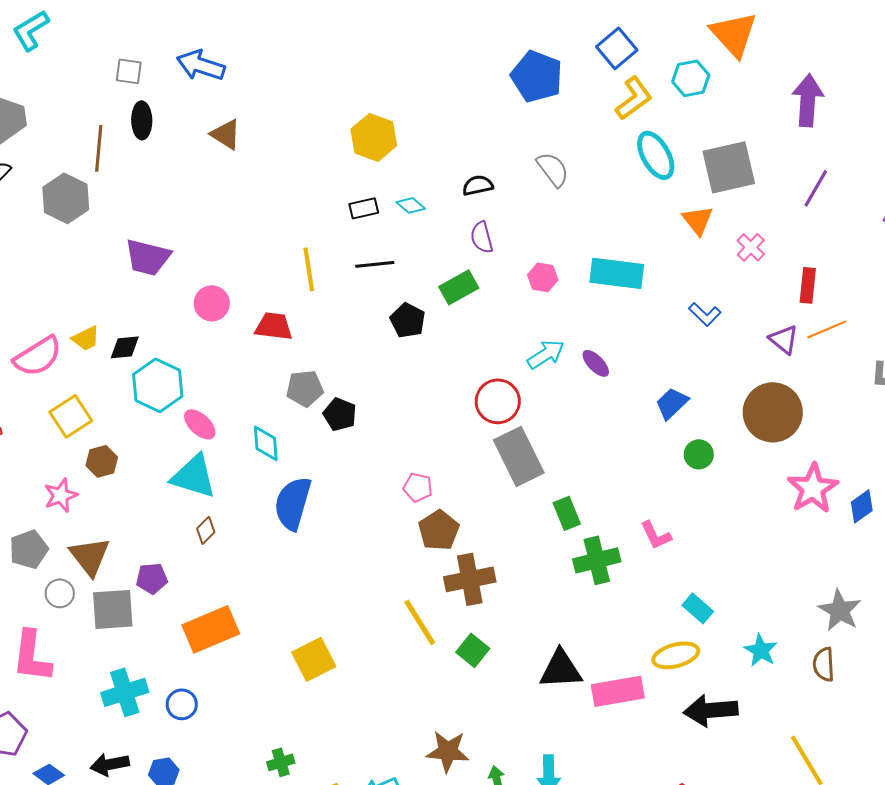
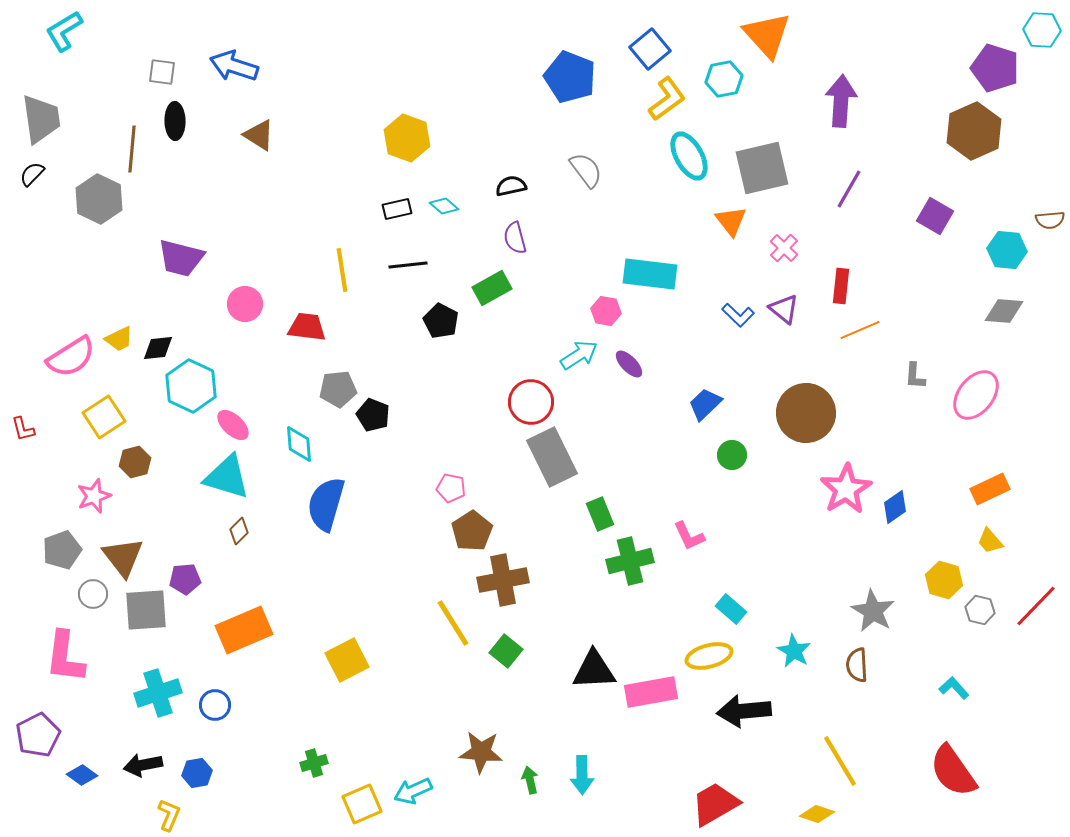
pink hexagon: (543, 277) -> (606, 311), moved
purple triangle: (784, 339) -> (784, 309), moved

